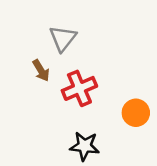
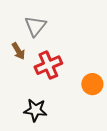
black star: (85, 146) -> (35, 110), moved

